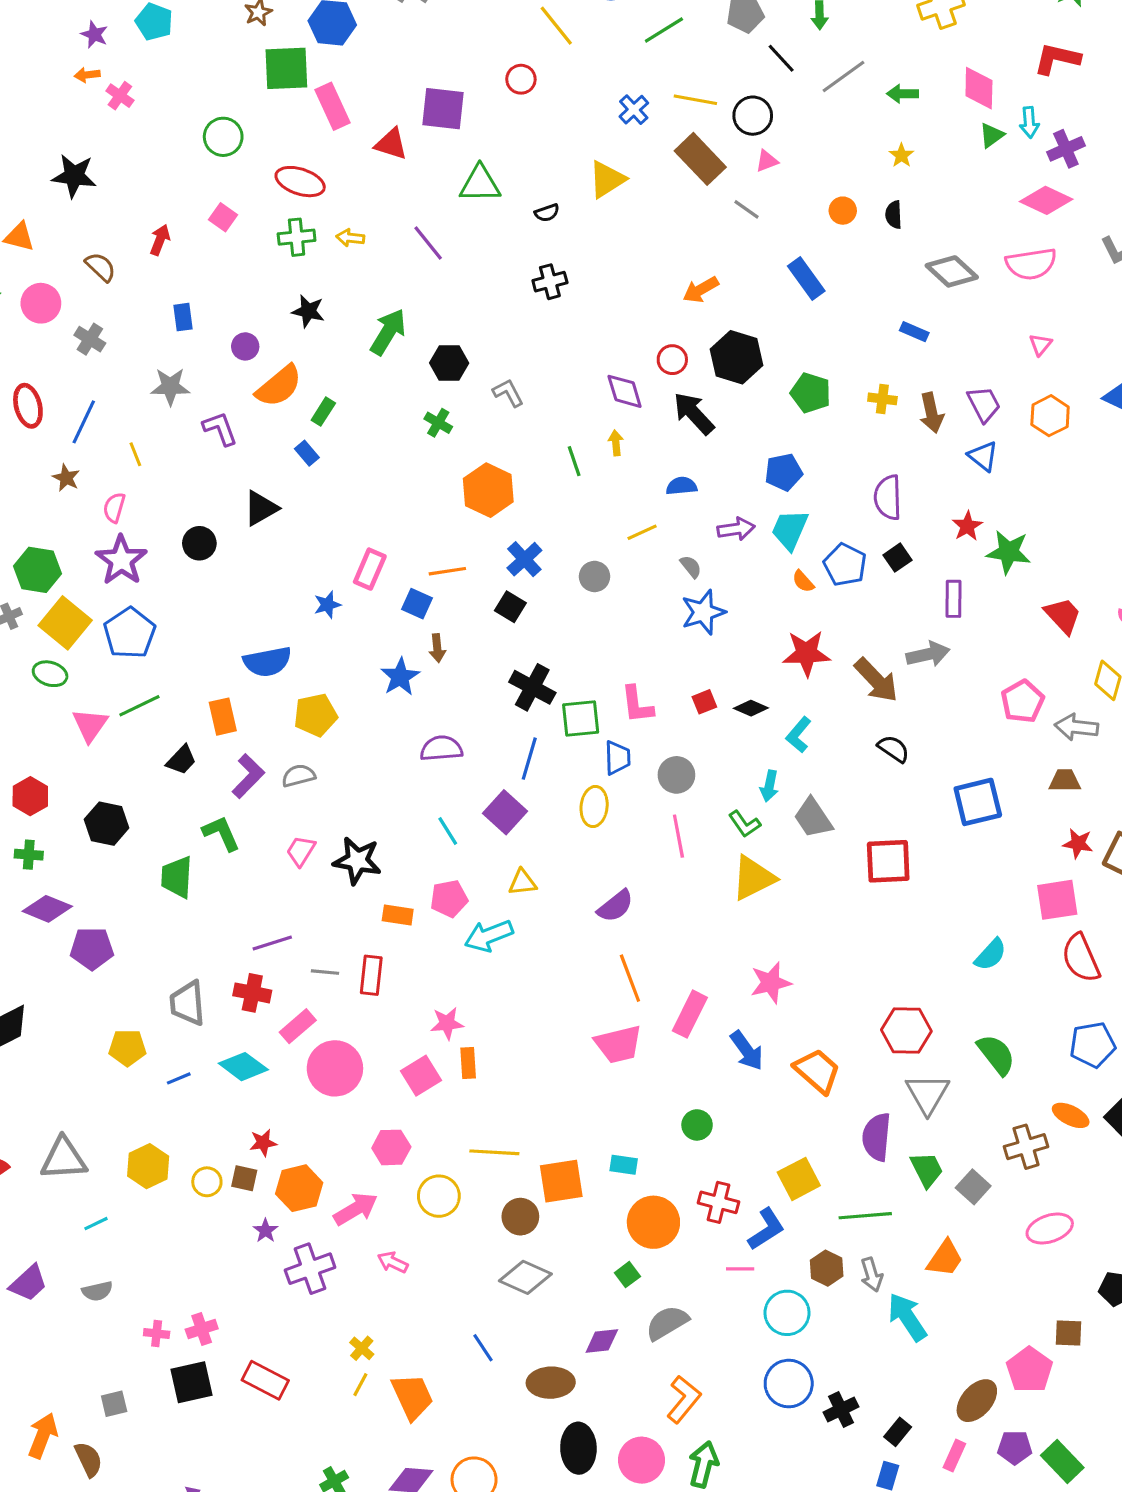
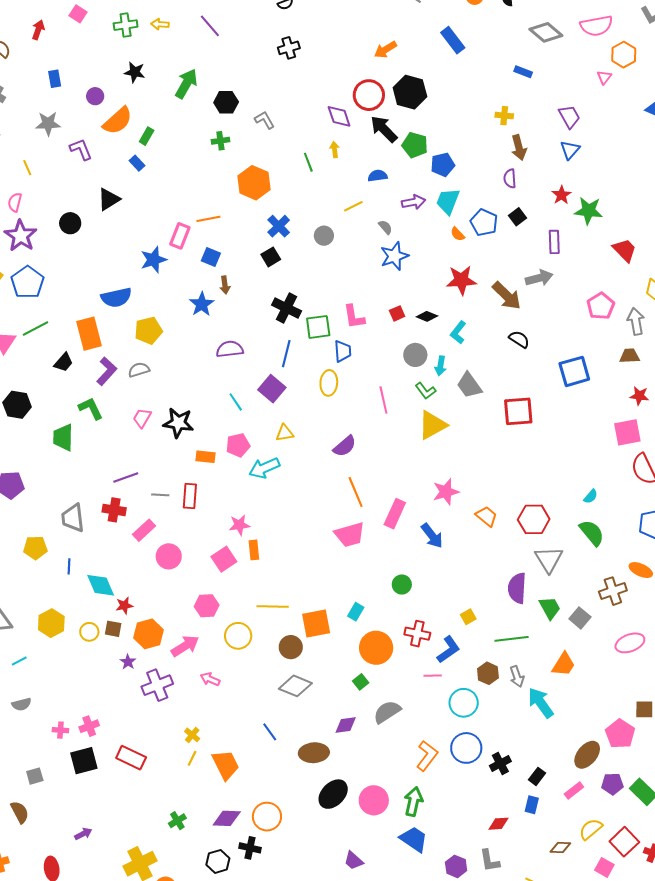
red circle: (672, 360) -> (369, 95), size x1.6
green pentagon: (811, 393) -> (415, 145), moved
brown arrow: (932, 413) -> (519, 148), moved
orange hexagon: (1050, 416) -> (624, 55), moved
green cross: (438, 423) -> (220, 141), turned -36
blue triangle: (983, 456) -> (570, 150), turned 35
purple semicircle: (888, 497) -> (510, 178), size x0.7
orange line: (447, 571) -> (208, 219), moved
blue star: (327, 605) -> (154, 260), size x1.5
black square: (510, 607) -> (271, 257), turned 30
orange rectangle: (223, 717) -> (89, 334), size x1.4
gray arrow: (1076, 727) -> (636, 321), turned 76
gray circle: (676, 775) -> (415, 355), moved
cyan semicircle: (991, 955) -> (591, 496), moved, size x0.7
cyan diamond: (243, 1067) -> (101, 585), moved, turned 32
pink circle: (335, 1068) -> (169, 556), size x0.7
orange trapezoid: (817, 1071) -> (487, 516), moved, size x0.7
blue line: (179, 1078) -> (69, 566), turned -63
cyan rectangle: (624, 1165) -> (356, 612), turned -66
yellow square: (799, 1179) -> (468, 617), size x0.6
orange L-shape: (684, 1399) -> (427, 756), moved
black ellipse: (578, 1448) -> (333, 794), turned 48
pink rectangle: (954, 1456) -> (574, 790), turned 30

